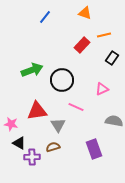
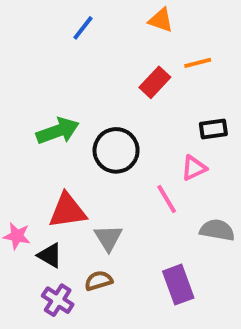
black rectangle: (112, 58) -> (213, 129), moved, turned 48
pink line: (76, 107) -> (167, 199), moved, turned 35
black triangle: (19, 143) -> (50, 255), moved
purple cross: (32, 157) -> (58, 300), turned 35

